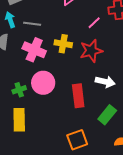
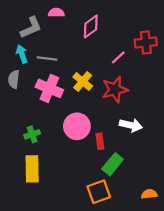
yellow cross: (63, 44) -> (83, 82), turned 30
pink circle: (43, 83) -> (77, 126), moved
red rectangle: (78, 96) -> (100, 141), size x0.6
green rectangle: (107, 115) -> (113, 164), moved

